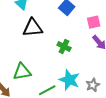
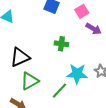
black triangle: (33, 28) -> (20, 57), moved

